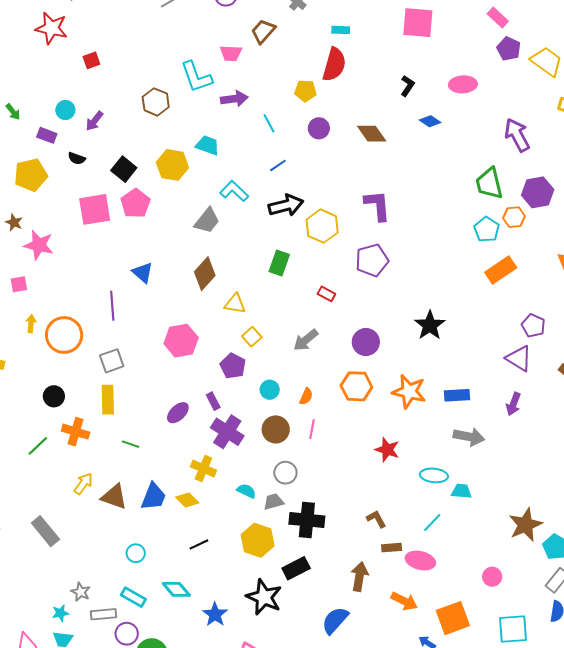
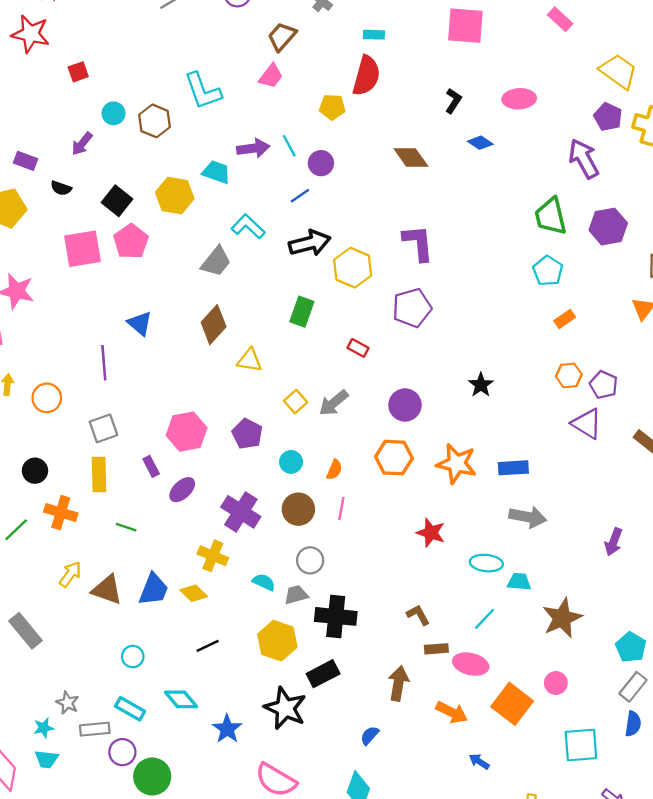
purple pentagon: (509, 49) -> (608, 117), moved
pink trapezoid: (231, 53) -> (271, 76), moved, turned -55
purple arrow: (234, 99) -> (253, 148), moved
cyan circle: (65, 110) -> (113, 113), moved
purple circle: (319, 128) -> (321, 163), moved
orange hexagon: (514, 217) -> (569, 375), moved
orange rectangle: (501, 270) -> (565, 319), size x0.6
black star: (430, 325) -> (481, 385), size x0.7
orange circle: (64, 335) -> (47, 398), size x0.7
yellow square: (252, 337) -> (296, 402), moved
pink hexagon: (181, 341) -> (187, 432), moved
purple rectangle: (213, 401) -> (151, 466), moved
purple arrow: (513, 404) -> (614, 542), moved
brown star: (525, 525) -> (562, 618), moved
orange square: (453, 618) -> (512, 704), moved, turned -32
blue semicircle: (335, 620) -> (370, 735), size x0.6

